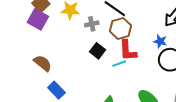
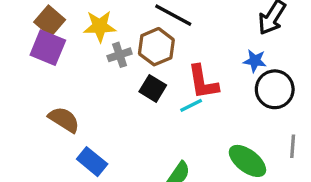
gray cross: (92, 24) -> (120, 55), moved
brown hexagon: (120, 28) -> (156, 47), moved

